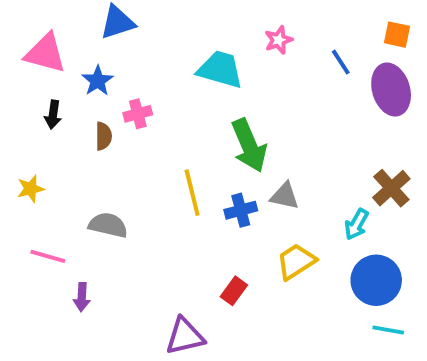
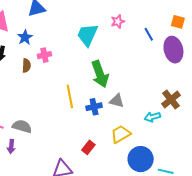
cyan trapezoid: (220, 69) -> (87, 35), turned -85
cyan arrow: (357, 224) -> (152, 117), turned 42
gray semicircle: (108, 225) -> (22, 126), moved
blue circle: (376, 280) -> (141, 159), moved

